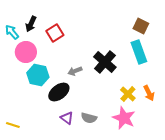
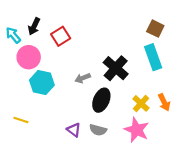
black ellipse: (59, 92) -> (101, 100), moved, turned -30
yellow line: (13, 125) -> (21, 120), moved

